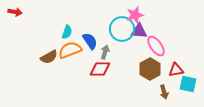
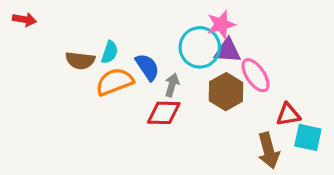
brown semicircle: (49, 57) -> (80, 60), moved, turned 36
brown hexagon: (150, 69) -> (226, 92), moved
brown arrow: (164, 92) -> (269, 151), size x1.5

